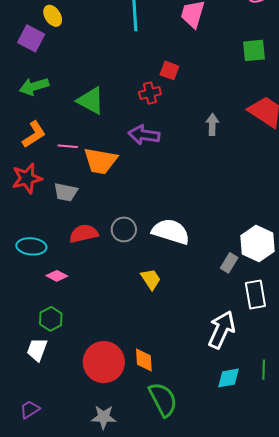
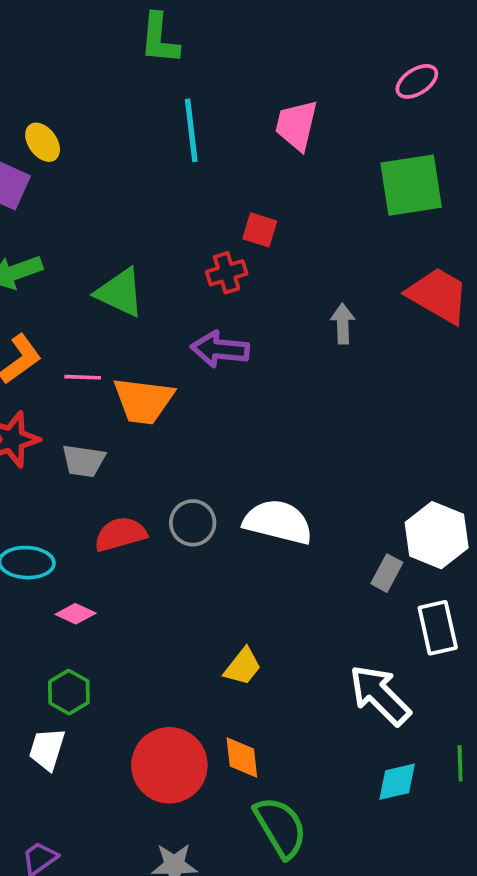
green square: (254, 50) -> (411, 185), size x1.5
yellow trapezoid: (151, 279) -> (243, 667), moved, turned 75
white arrow: (222, 330) -> (380, 695), turned -66

